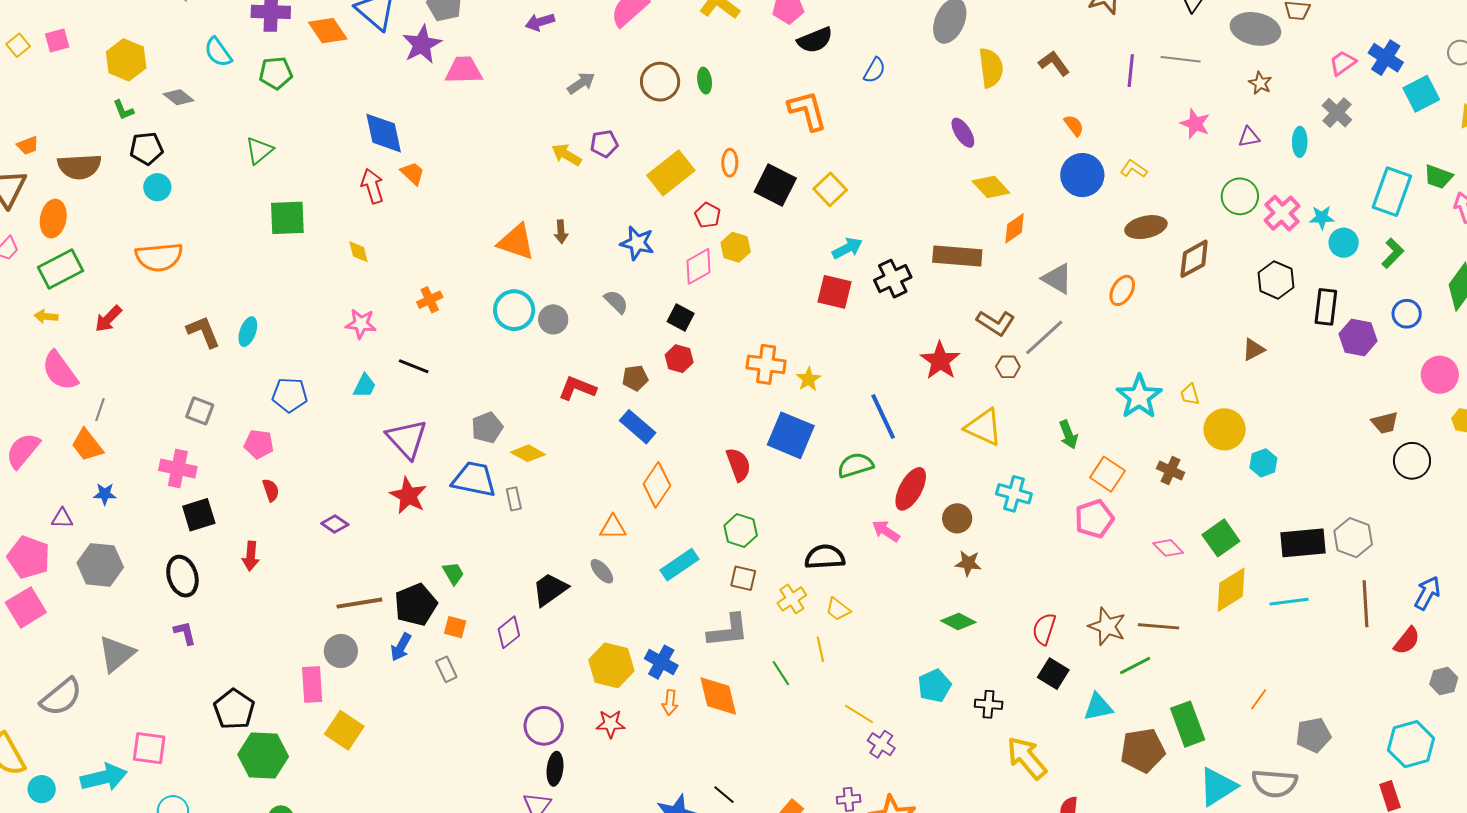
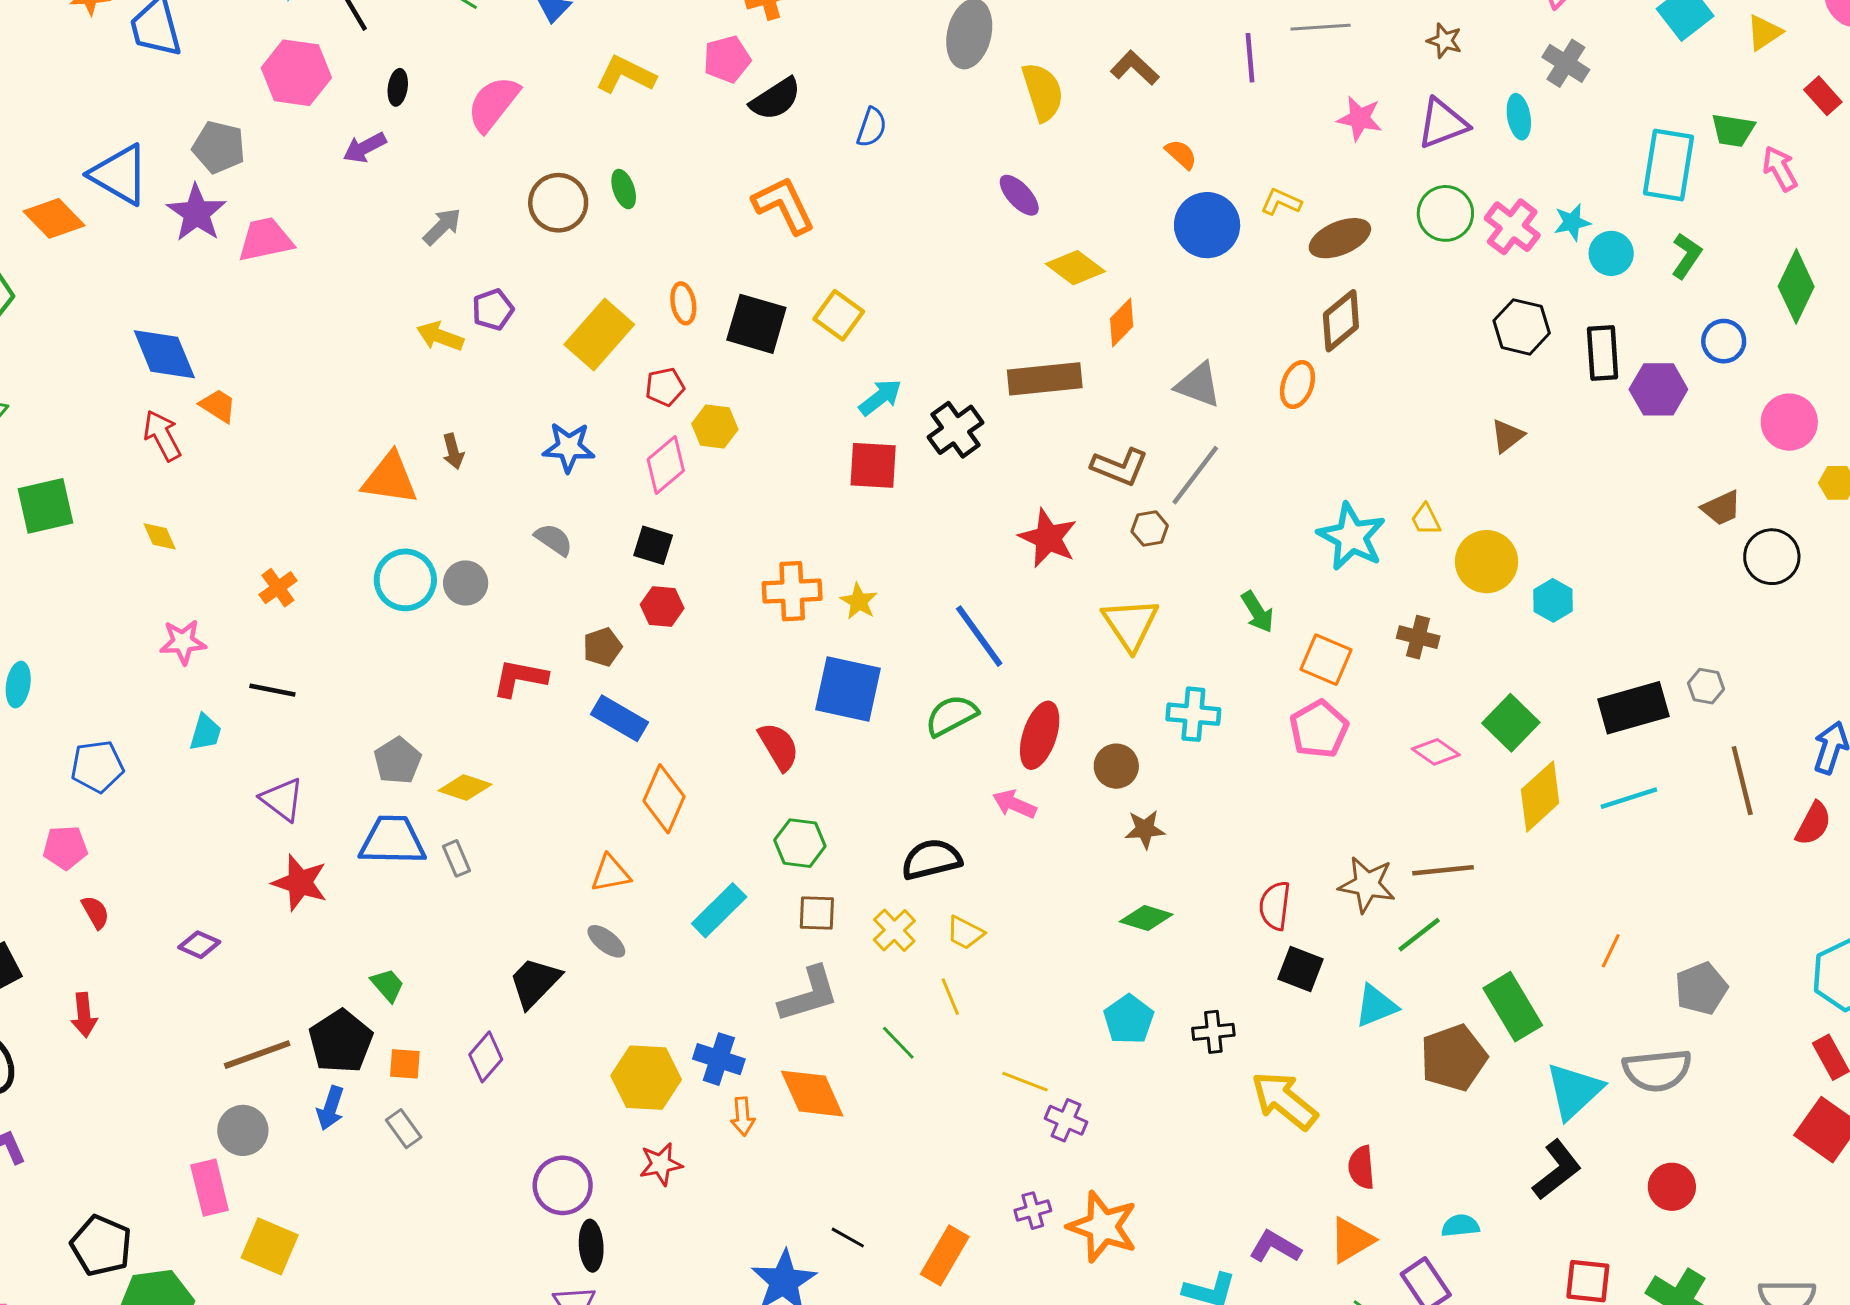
purple triangle: (1249, 137) -> (1443, 123), size x1.6
red pentagon: (708, 215) -> (665, 387), turned -30
brown ellipse: (1146, 227) -> (1340, 238), moved
brown diamond: (1194, 259) -> (1341, 321), moved
yellow triangle: (984, 427) -> (1130, 624), turned 42
purple triangle: (407, 439) -> (282, 799), size x0.7
gray hexagon: (1353, 538) -> (1706, 686), size x0.6

